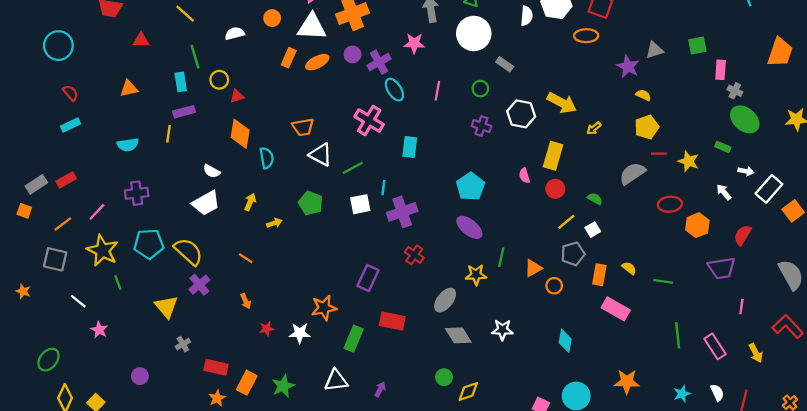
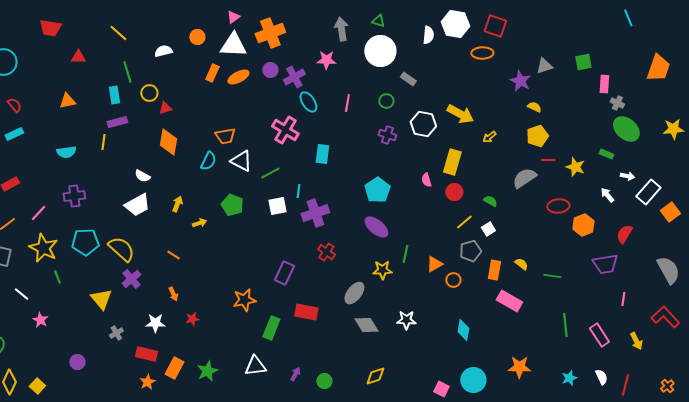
cyan semicircle: (267, 158) -> (208, 161), moved, turned 36
white star: (300, 333) -> (155, 323), moved
green circle: (444, 377) -> (324, 381), moved

